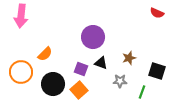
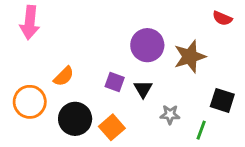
purple circle: (93, 37) -> (147, 45), moved
brown star: (129, 58) -> (190, 57), moved, size x1.6
black triangle: (101, 63) -> (143, 89), turned 40
purple square: (81, 69) -> (115, 82), moved

